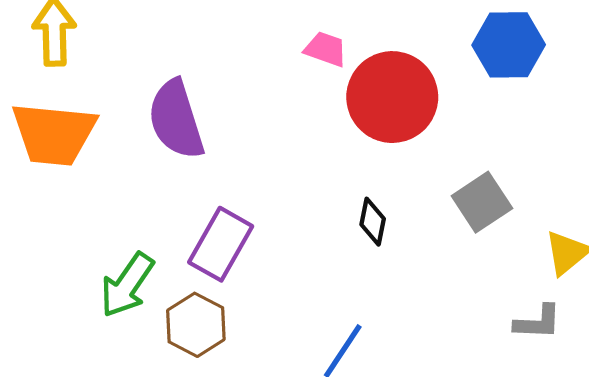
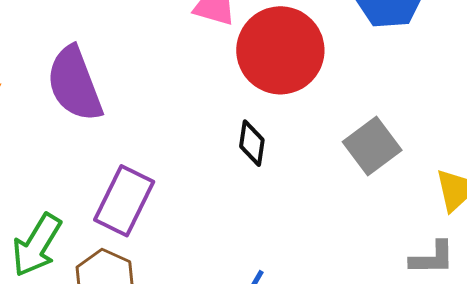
black diamond: (373, 222) -> (252, 143), moved

